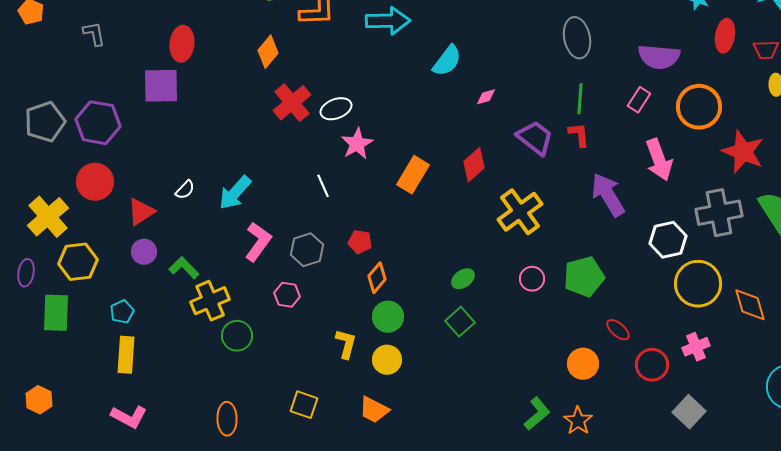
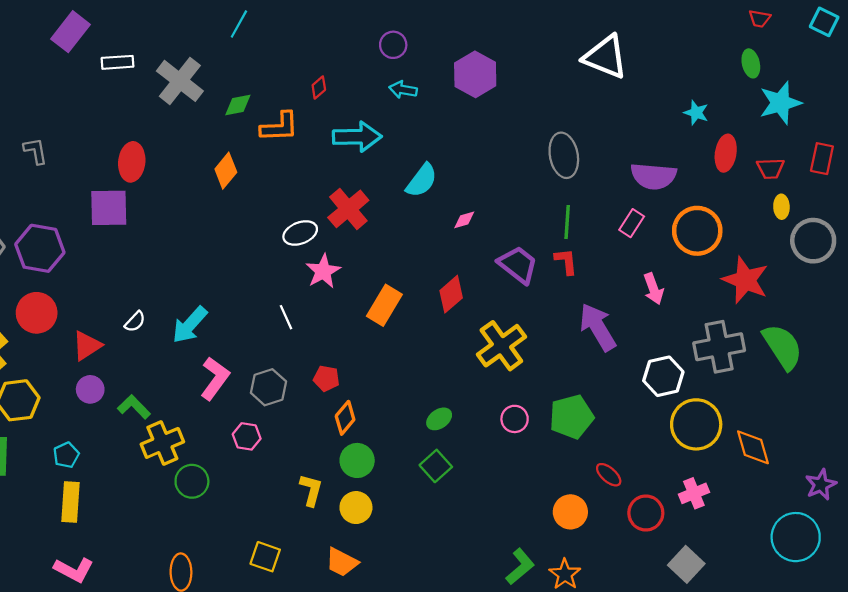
red cross: (292, 103) -> (348, 209), moved
pink arrow: (659, 160) -> (653, 289), size x0.7

